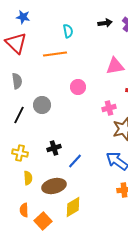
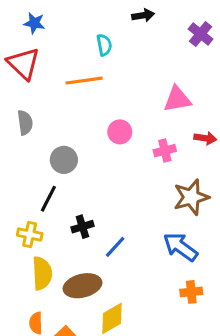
black arrow: (105, 23) -> (143, 15), moved
pink cross: (109, 108) -> (165, 151), moved
black line: (19, 115) -> (48, 199), moved
yellow semicircle: (28, 178) -> (42, 273), size x1.5

